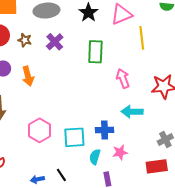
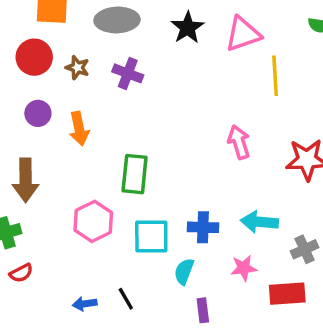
purple cross: (55, 42) -> (128, 73), turned -30
green rectangle: (95, 52) -> (135, 174), moved
cyan arrow: (132, 112) -> (259, 222), moved
pink star: (120, 152) -> (244, 268), moved

